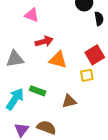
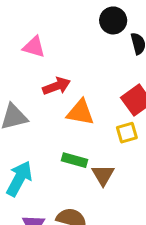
green rectangle: (38, 91) -> (74, 160), moved
brown triangle: (69, 101) -> (103, 175), turned -42

